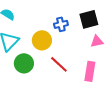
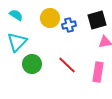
yellow circle: (42, 40) -> (50, 18), moved

